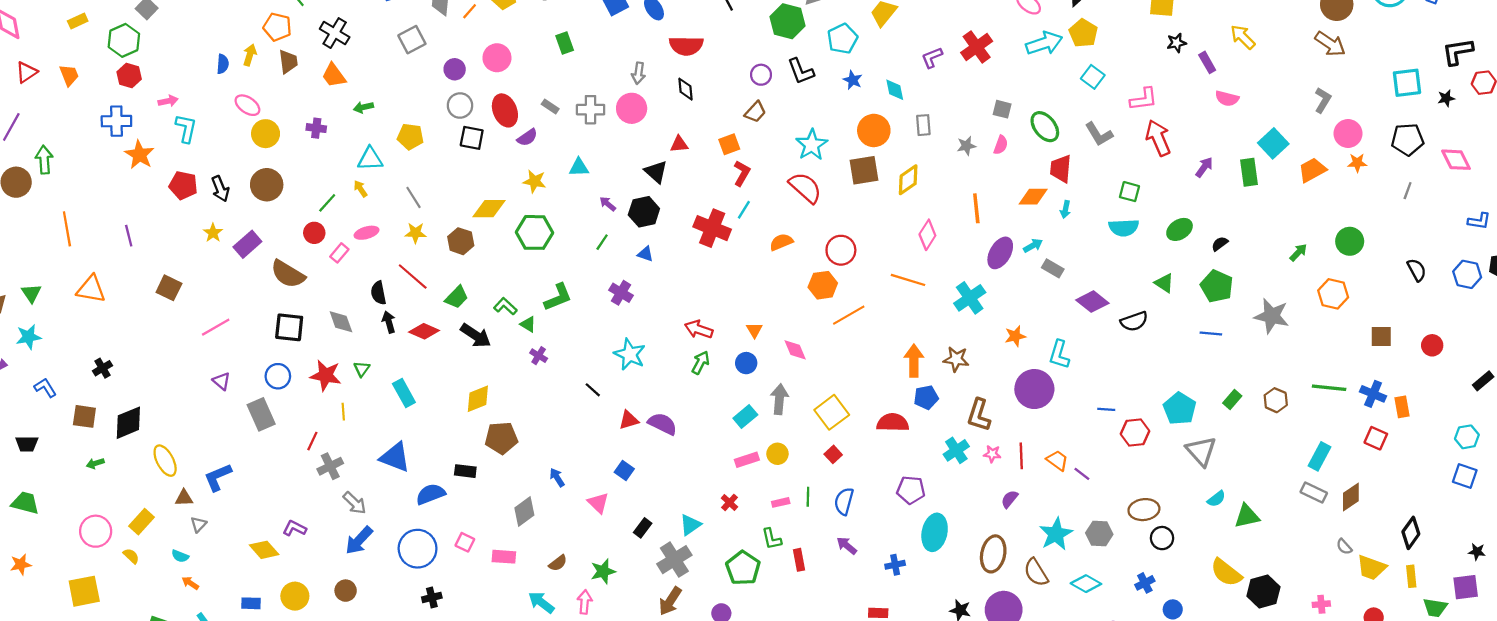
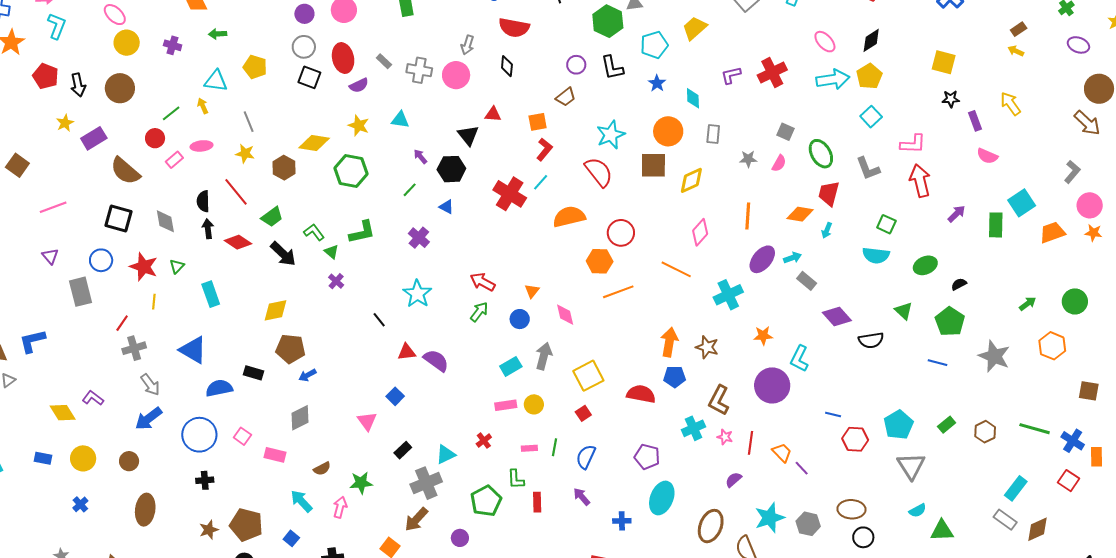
orange semicircle: (781, 242) -> (569, 217), size x1.5
blue arrow: (557, 477) -> (307, 375), moved, turned -96

